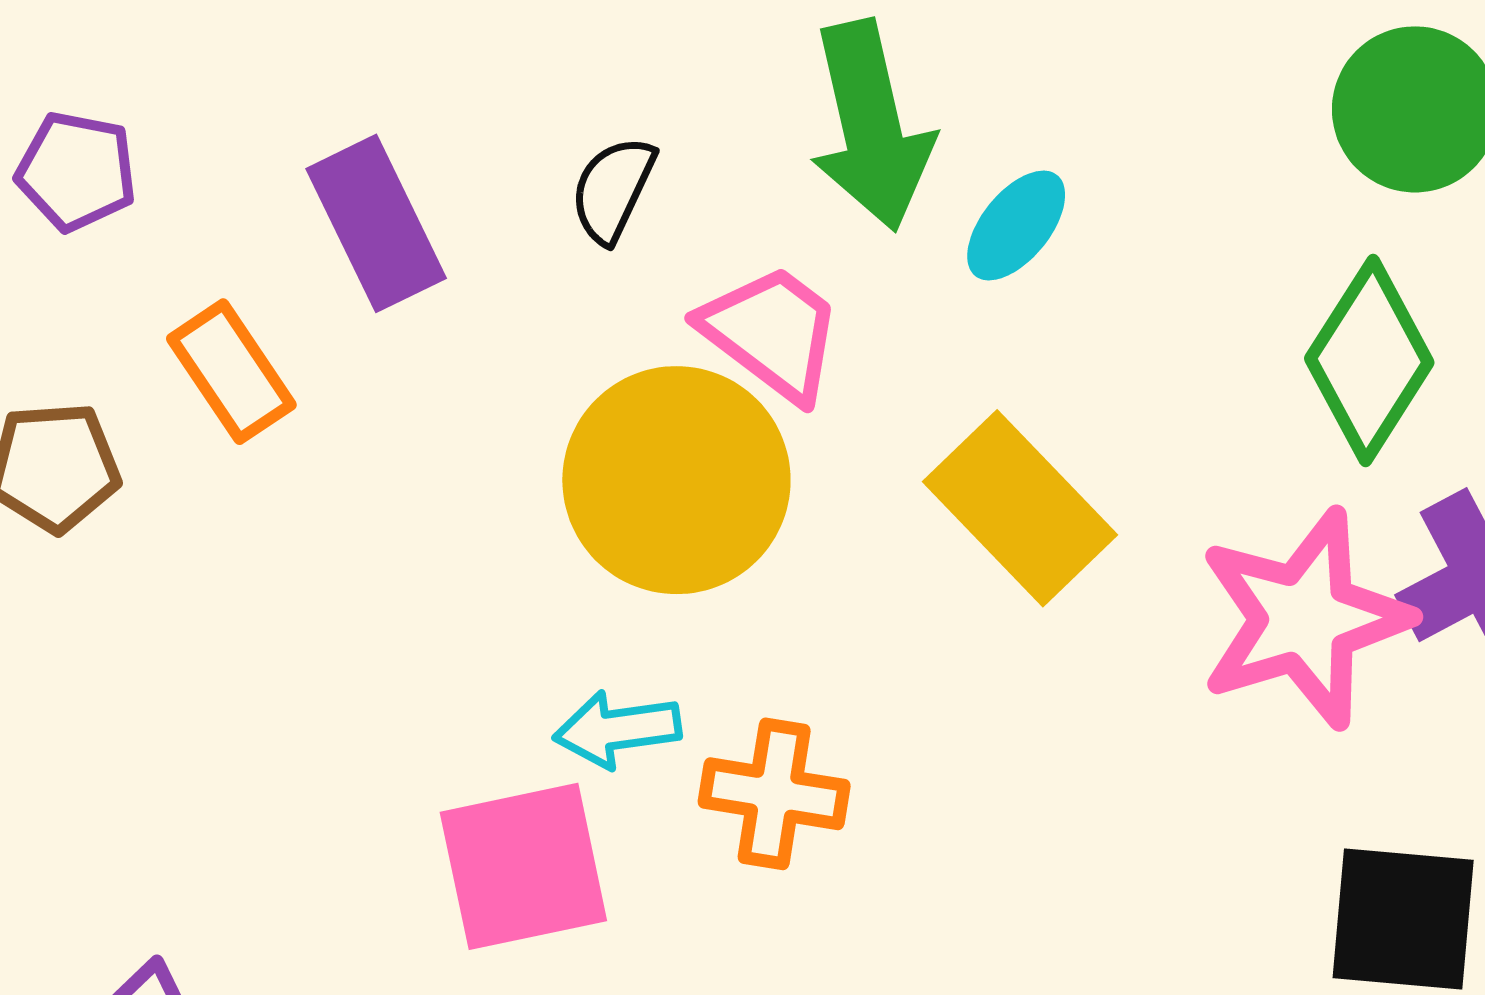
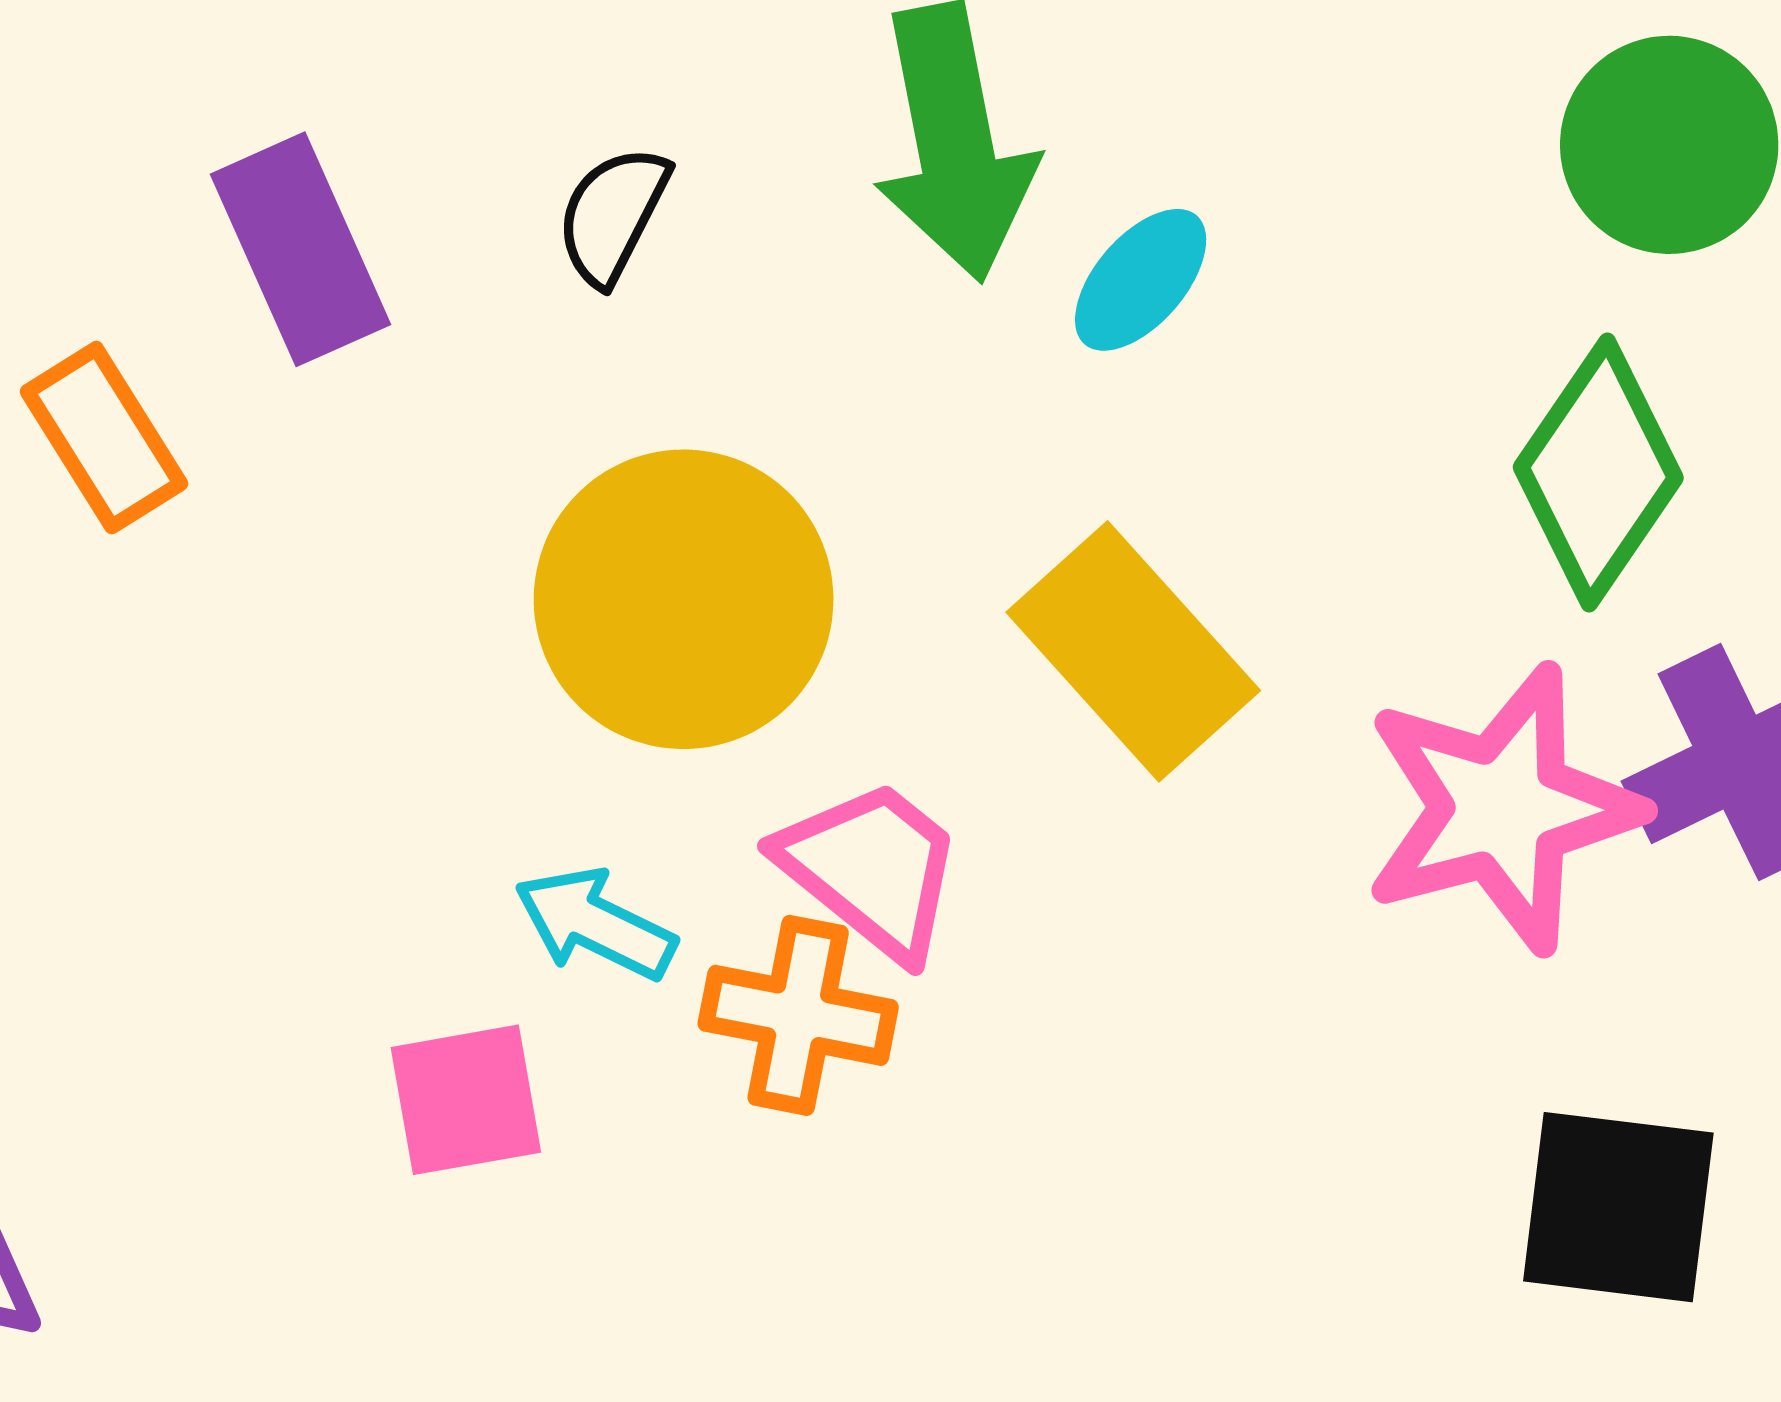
pink trapezoid: (772, 333) -> (871, 869), moved
cyan arrow: (617, 729) -> (595, 924), turned 32
pink square: (523, 866) -> (466, 1100), size x0.7

